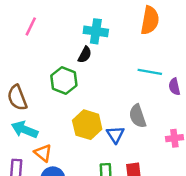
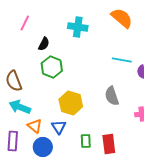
orange semicircle: (150, 20) -> (122, 18), turned -60
black semicircle: (85, 55) -> (44, 44), moved
blue triangle: (115, 135) -> (59, 127), moved

